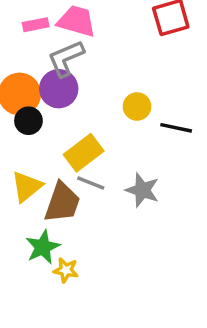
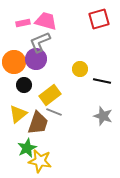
black circle: (28, 121) -> (24, 85), moved
gray star: (142, 190) -> (103, 116), moved
yellow star: (66, 270) -> (40, 161), size x1.6

